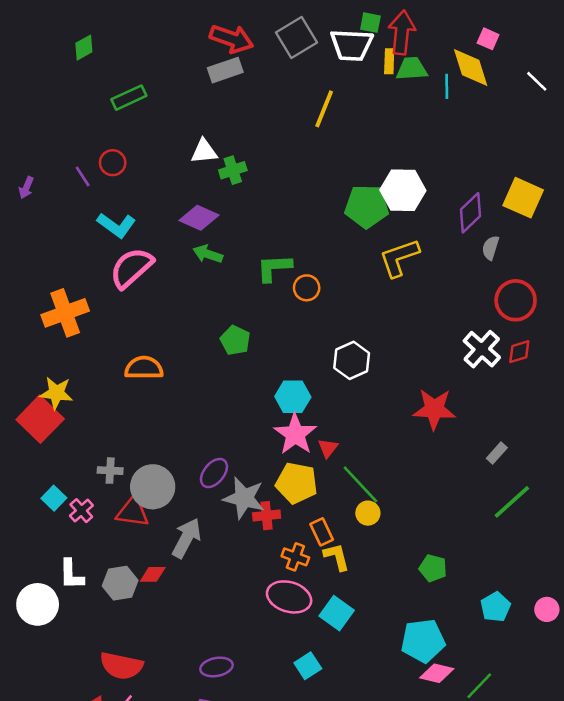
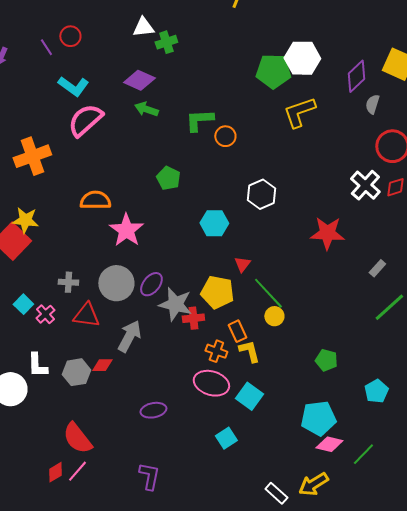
pink star: (295, 434) -> (126, 230), moved
gray circle: (153, 487) -> (116, 283), moved
red semicircle: (121, 666) -> (77, 438), turned 40
purple ellipse: (216, 667) -> (153, 410), moved

